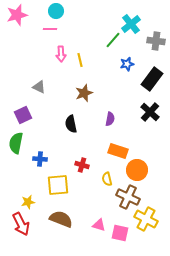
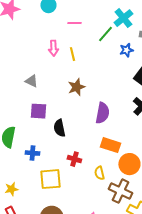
pink line: (50, 29) -> (74, 23), moved
blue star: (127, 64) -> (126, 50), moved
purple square: (23, 115) -> (38, 111), moved, turned 30
purple semicircle: (110, 119) -> (102, 113), size x1.5
black semicircle: (71, 124) -> (59, 128), moved
yellow star: (28, 202) -> (11, 189), moved

